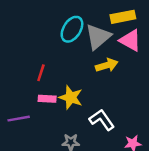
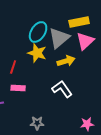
pink triangle: (130, 40) -> (85, 41), turned 48
yellow star: (71, 97) -> (37, 53), moved
white L-shape: (102, 120) -> (62, 89), moved

